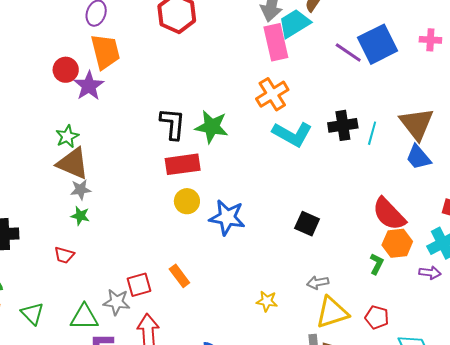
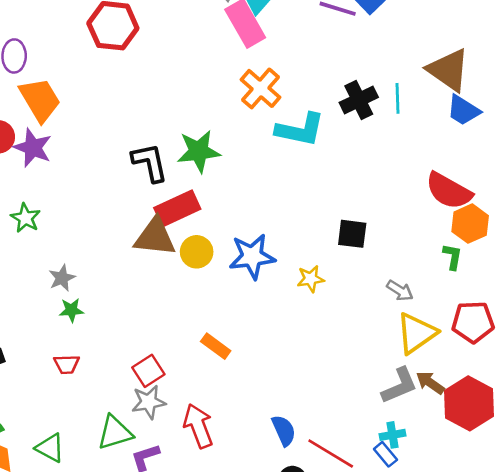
brown triangle: (73, 163) -> (155, 237), moved
gray arrow: (318, 282) -> (400, 291), moved, turned -120
red square: (139, 285) -> (148, 371), moved
yellow star: (267, 301) -> (311, 279), moved
red pentagon: (377, 317) -> (473, 322), size x1.4

